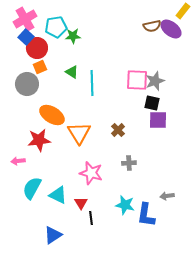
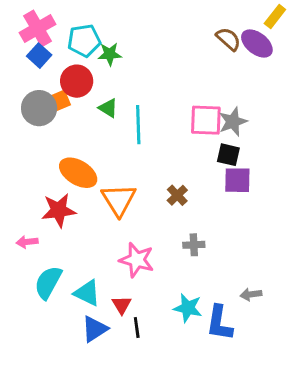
brown semicircle: (152, 26) -> (228, 39), turned -126
red circle: (37, 48) -> (77, 81), moved
gray circle: (27, 84) -> (39, 108), moved
blue triangle: (53, 235) -> (95, 329), moved

